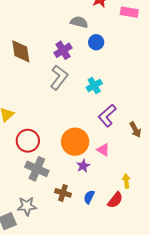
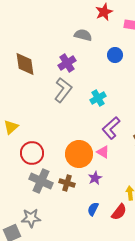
blue circle: (96, 42) -> (115, 55), moved
pink triangle: (103, 150) -> (103, 152), moved
purple star: (83, 166) -> (95, 178), moved
brown cross: (63, 193) -> (67, 183), moved

